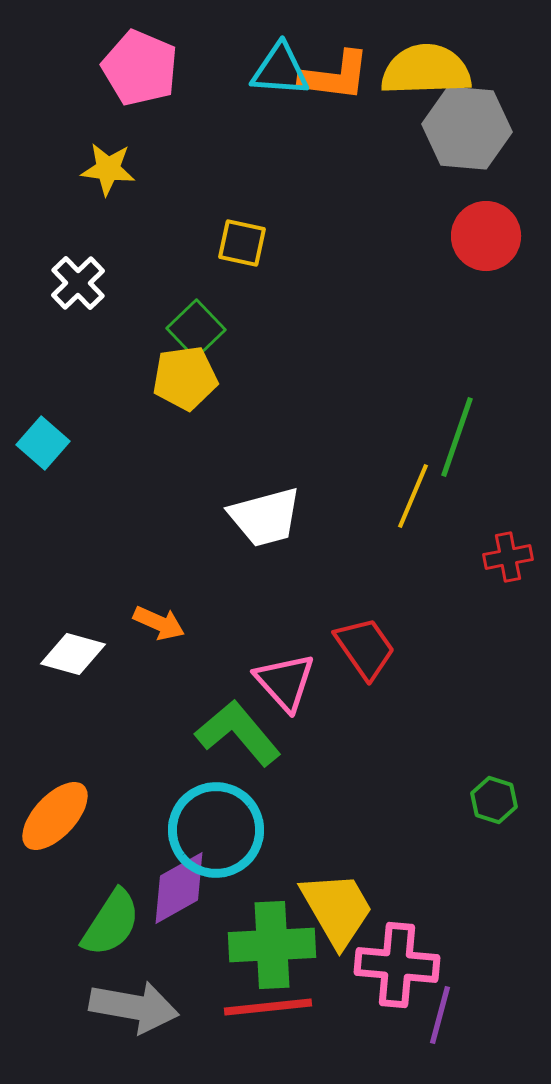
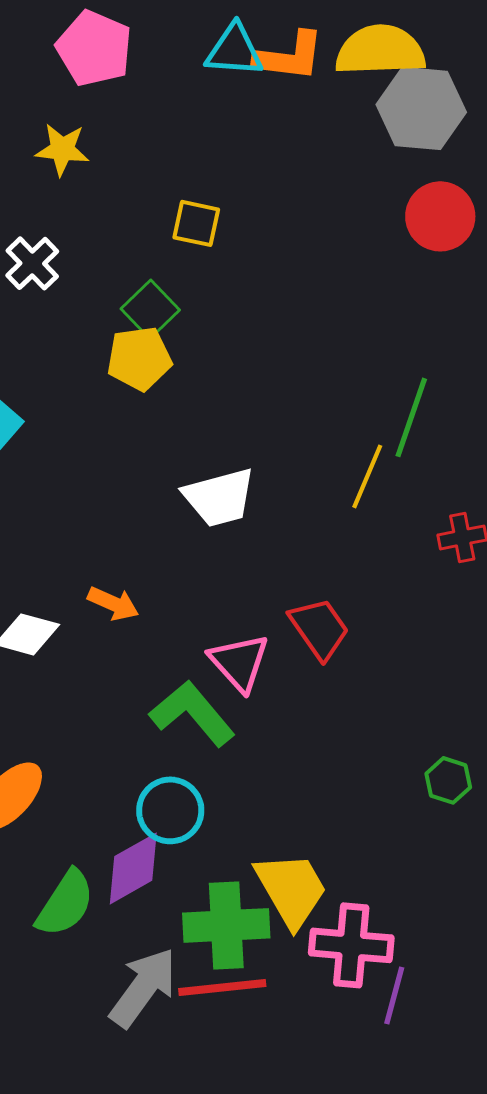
cyan circle: (216, 830) -> (170, 810), size x0.7
gray arrow: (134, 1007) -> (143, 987), moved, turned -64

